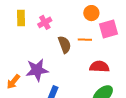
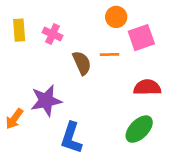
pink cross: (45, 22) -> (53, 34), turned -32
red semicircle: (99, 67) -> (147, 87), moved

